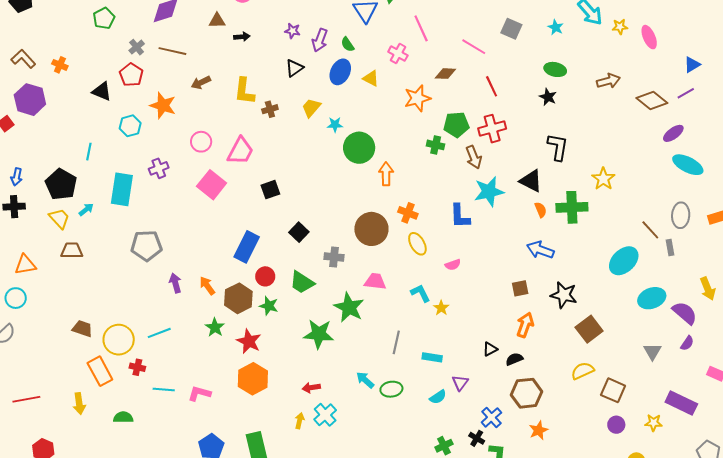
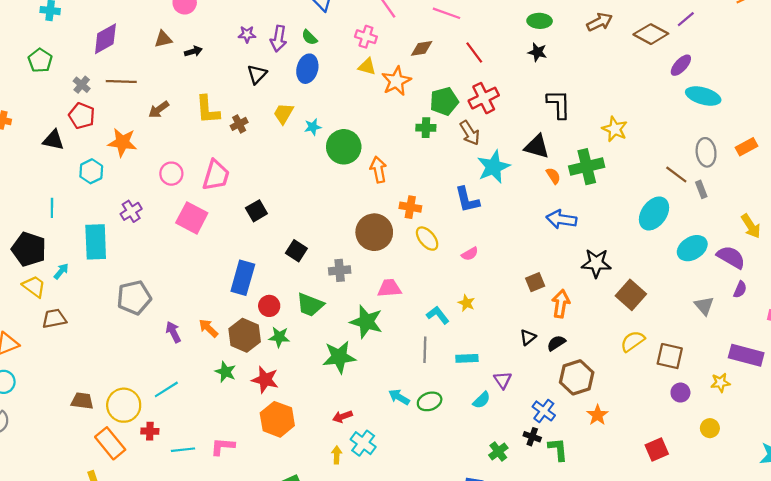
yellow triangle: (371, 78) -> (367, 67), moved
brown square: (520, 288) -> (535, 282), moved
cyan L-shape: (420, 293) -> (438, 315), moved

